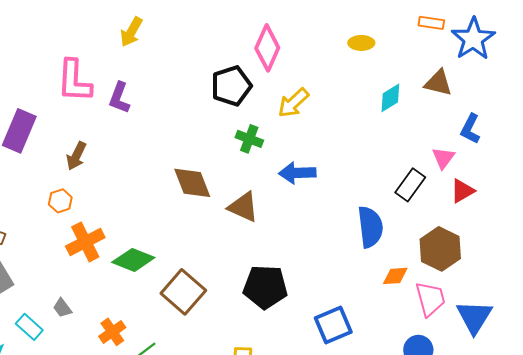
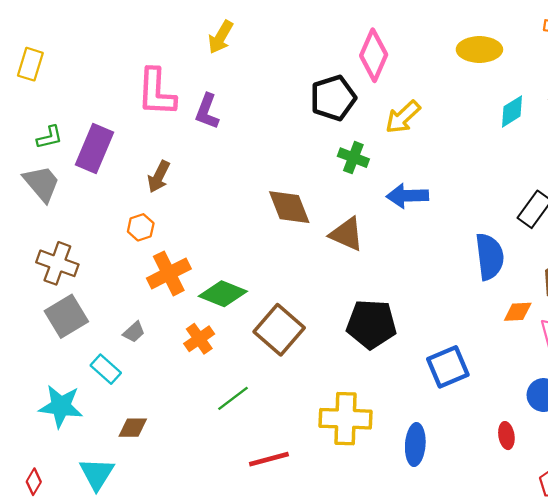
yellow ellipse: (361, 43) -> (479, 50), size x1.5
gray trapezoid: (62, 308) -> (134, 332), moved, turned -95
orange cross: (112, 332) -> (199, 339), moved

